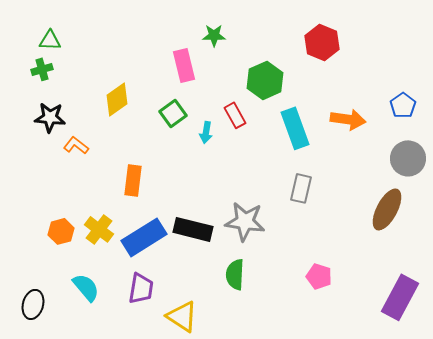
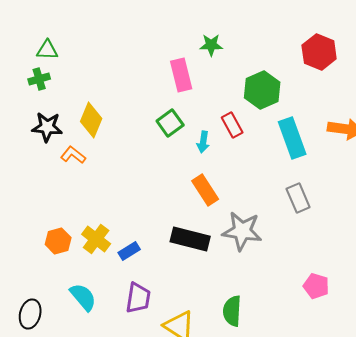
yellow diamond: (117, 99) -> (91, 120), moved, turned -32
orange rectangle: (133, 180) -> (205, 190), moved, turned -40
gray rectangle: (301, 188) -> (298, 198), turned -36
blue rectangle: (144, 237) -> (129, 251), moved, size x0.5
green semicircle: (235, 274) -> (232, 311), moved

